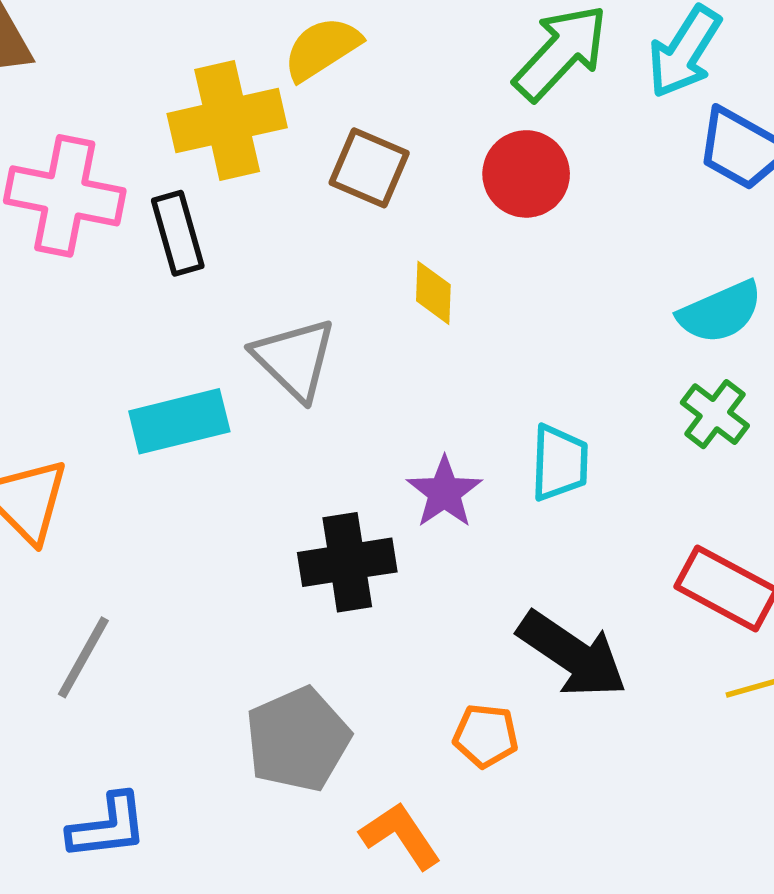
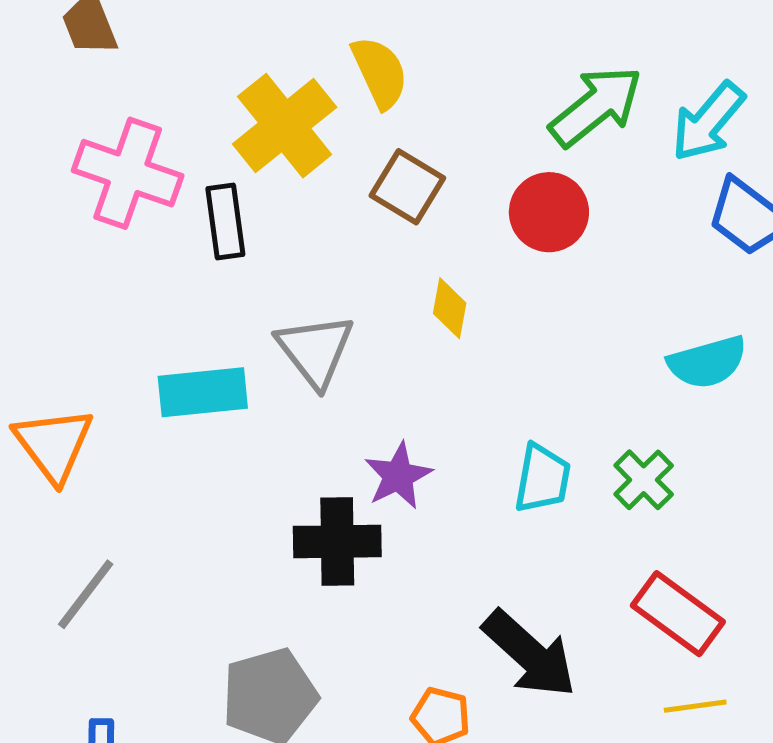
yellow semicircle: (322, 49) -> (380, 72), turned 90
yellow cross: (227, 121) -> (285, 126), turned -34
green cross: (715, 414) -> (644, 480), moved
purple star: (444, 492) -> (398, 476), moved

